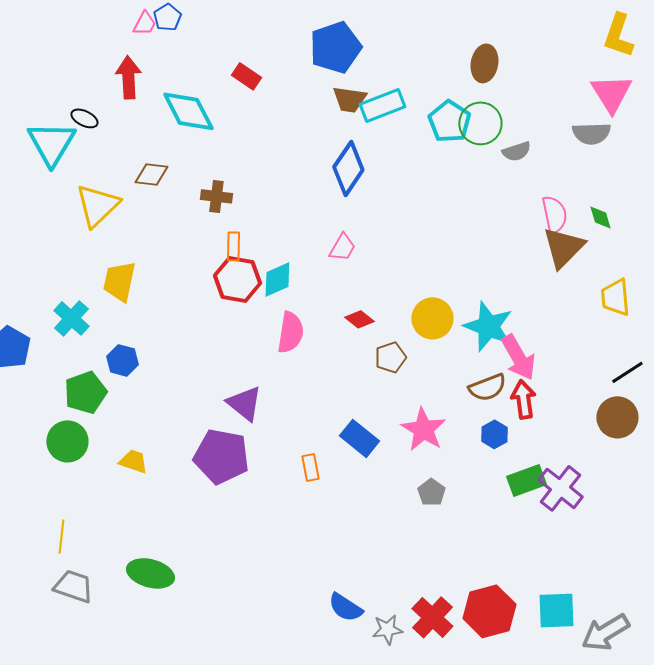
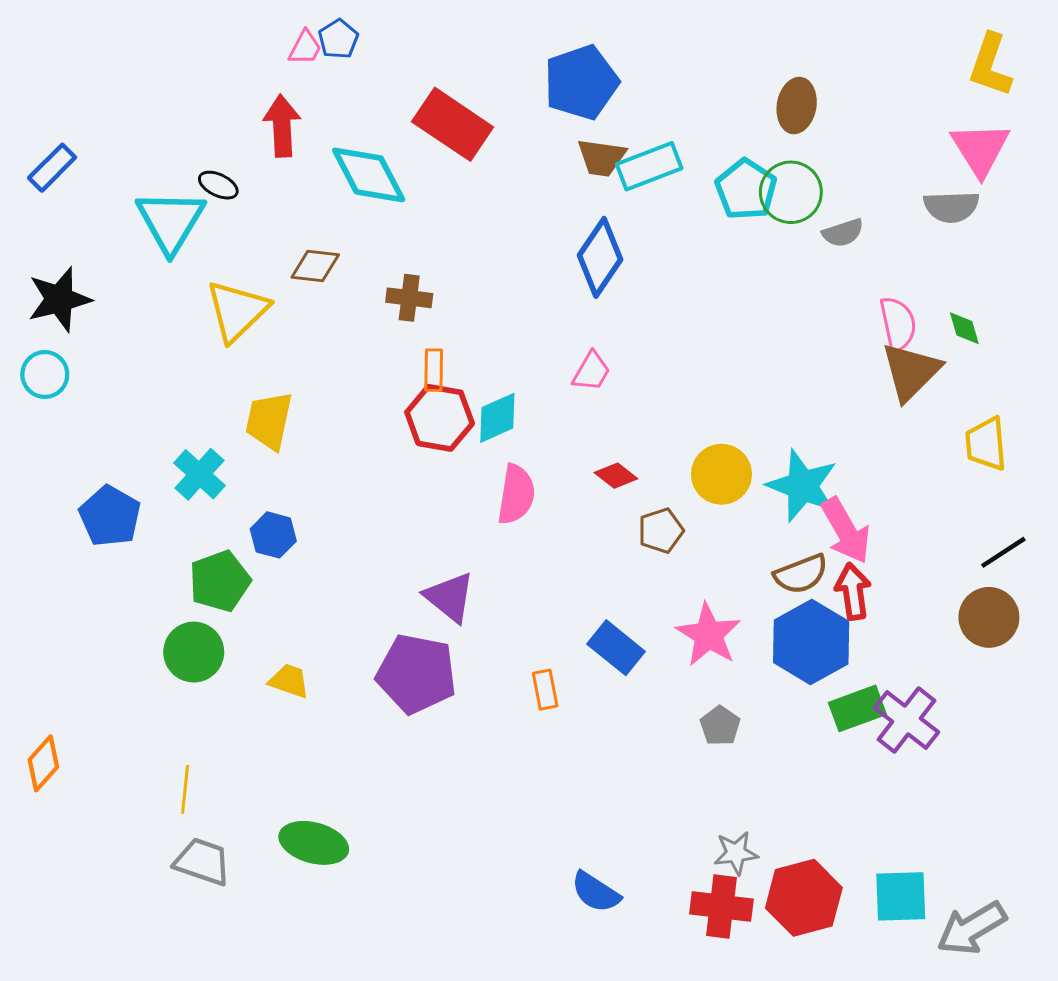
red rectangle: (246, 76) -> (453, 124), size x1.8
blue hexagon: (494, 434) -> (811, 642), size x2.0
red cross: (432, 617) -> (721, 907), turned -36
gray star: (387, 629) -> (736, 853), moved

